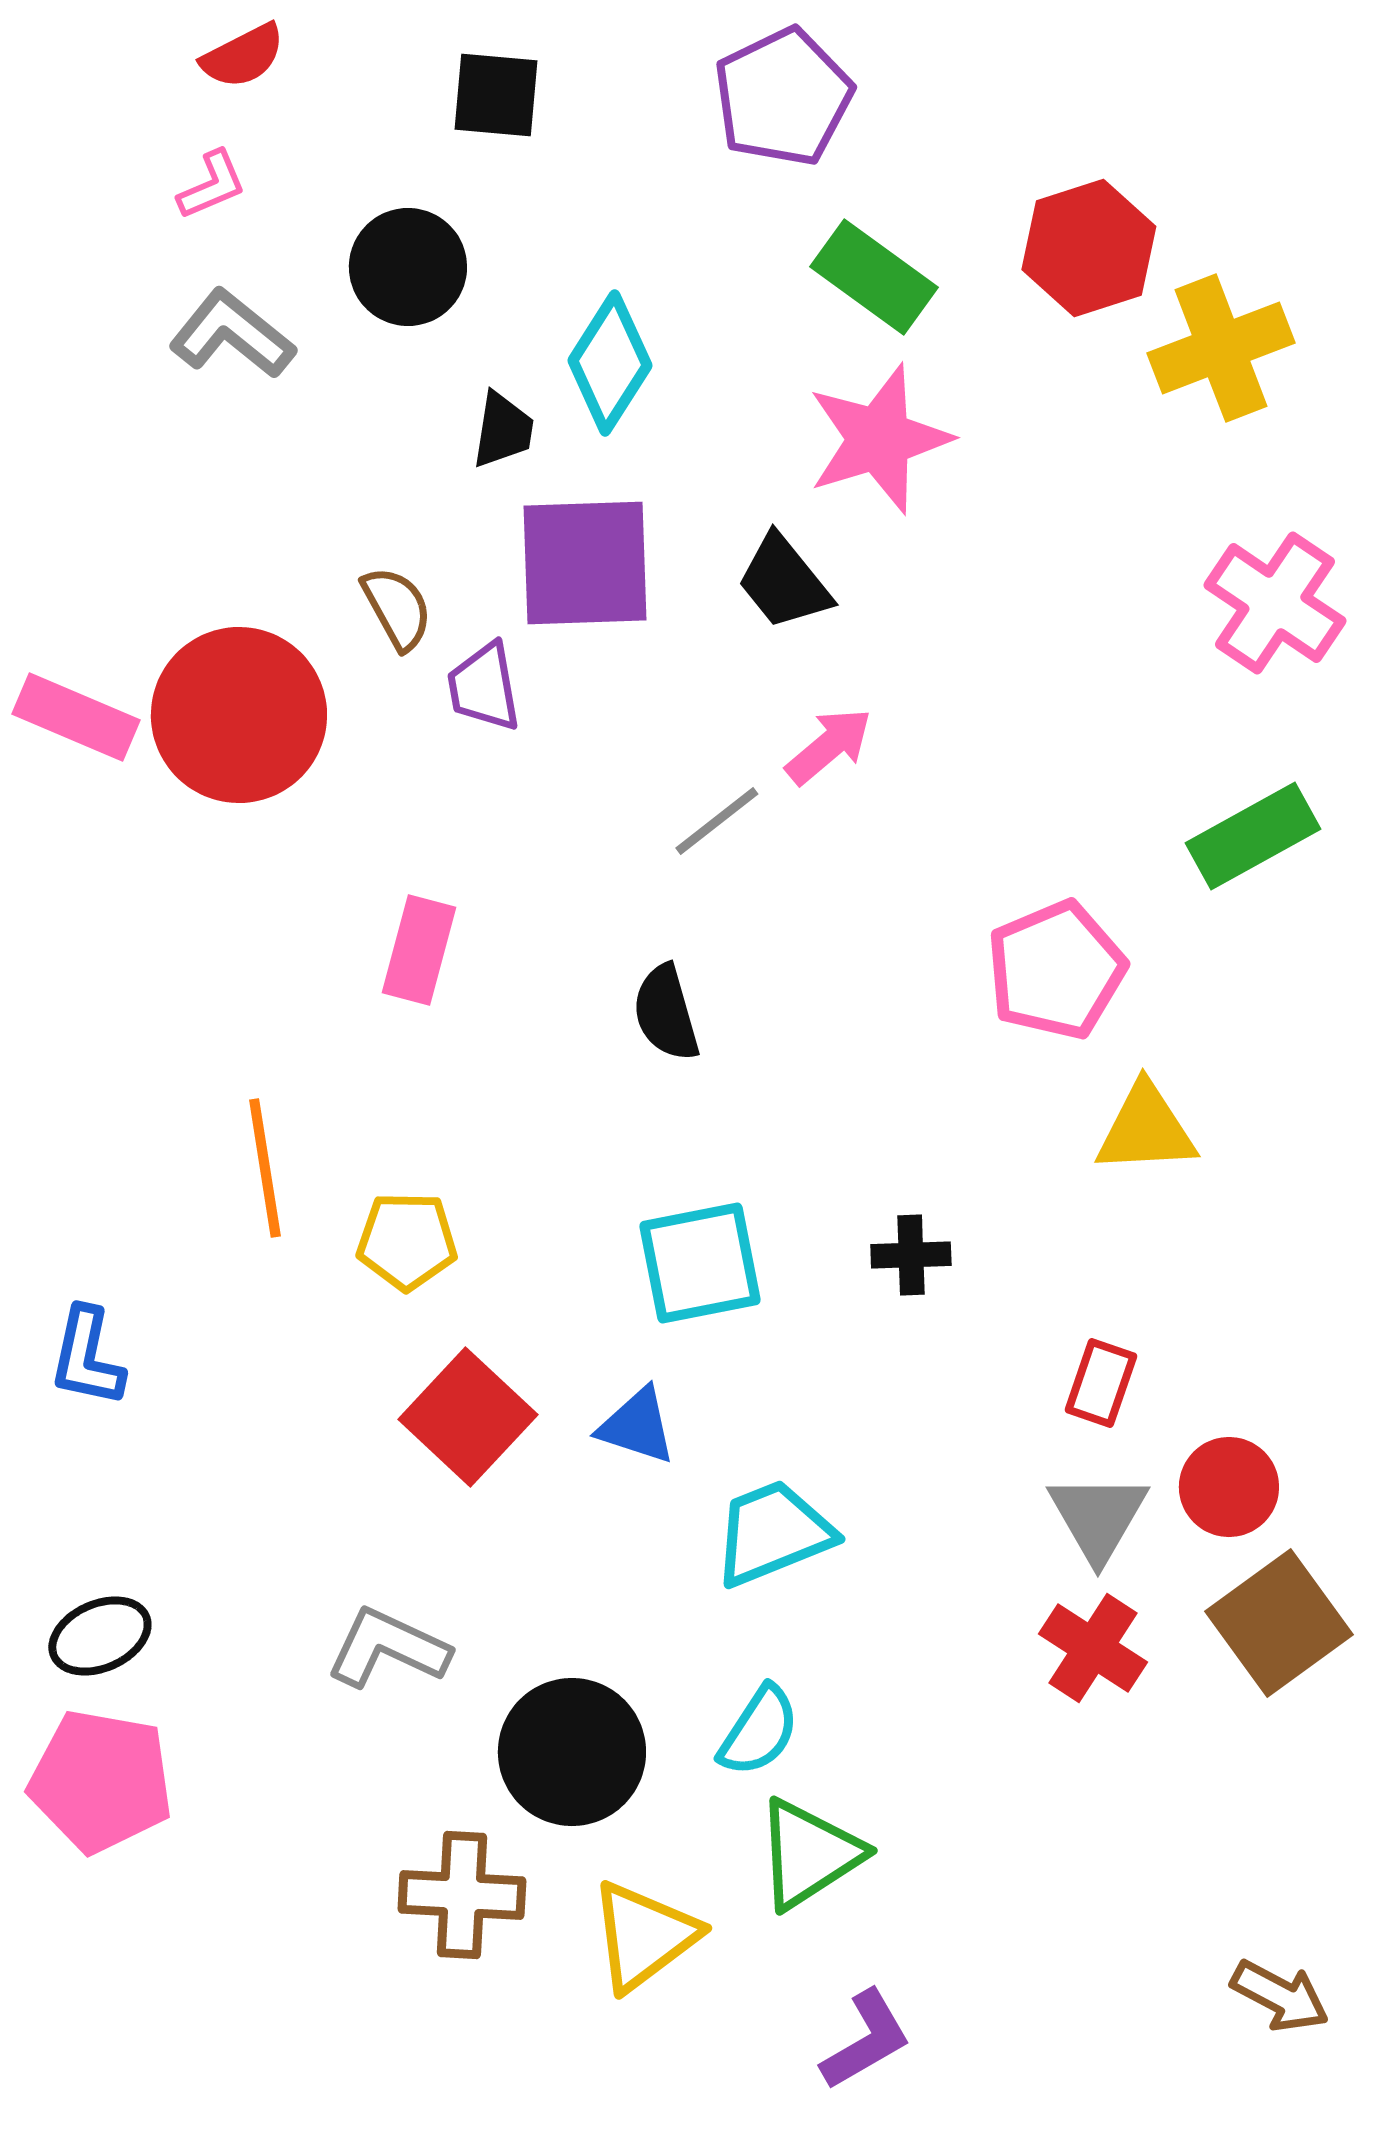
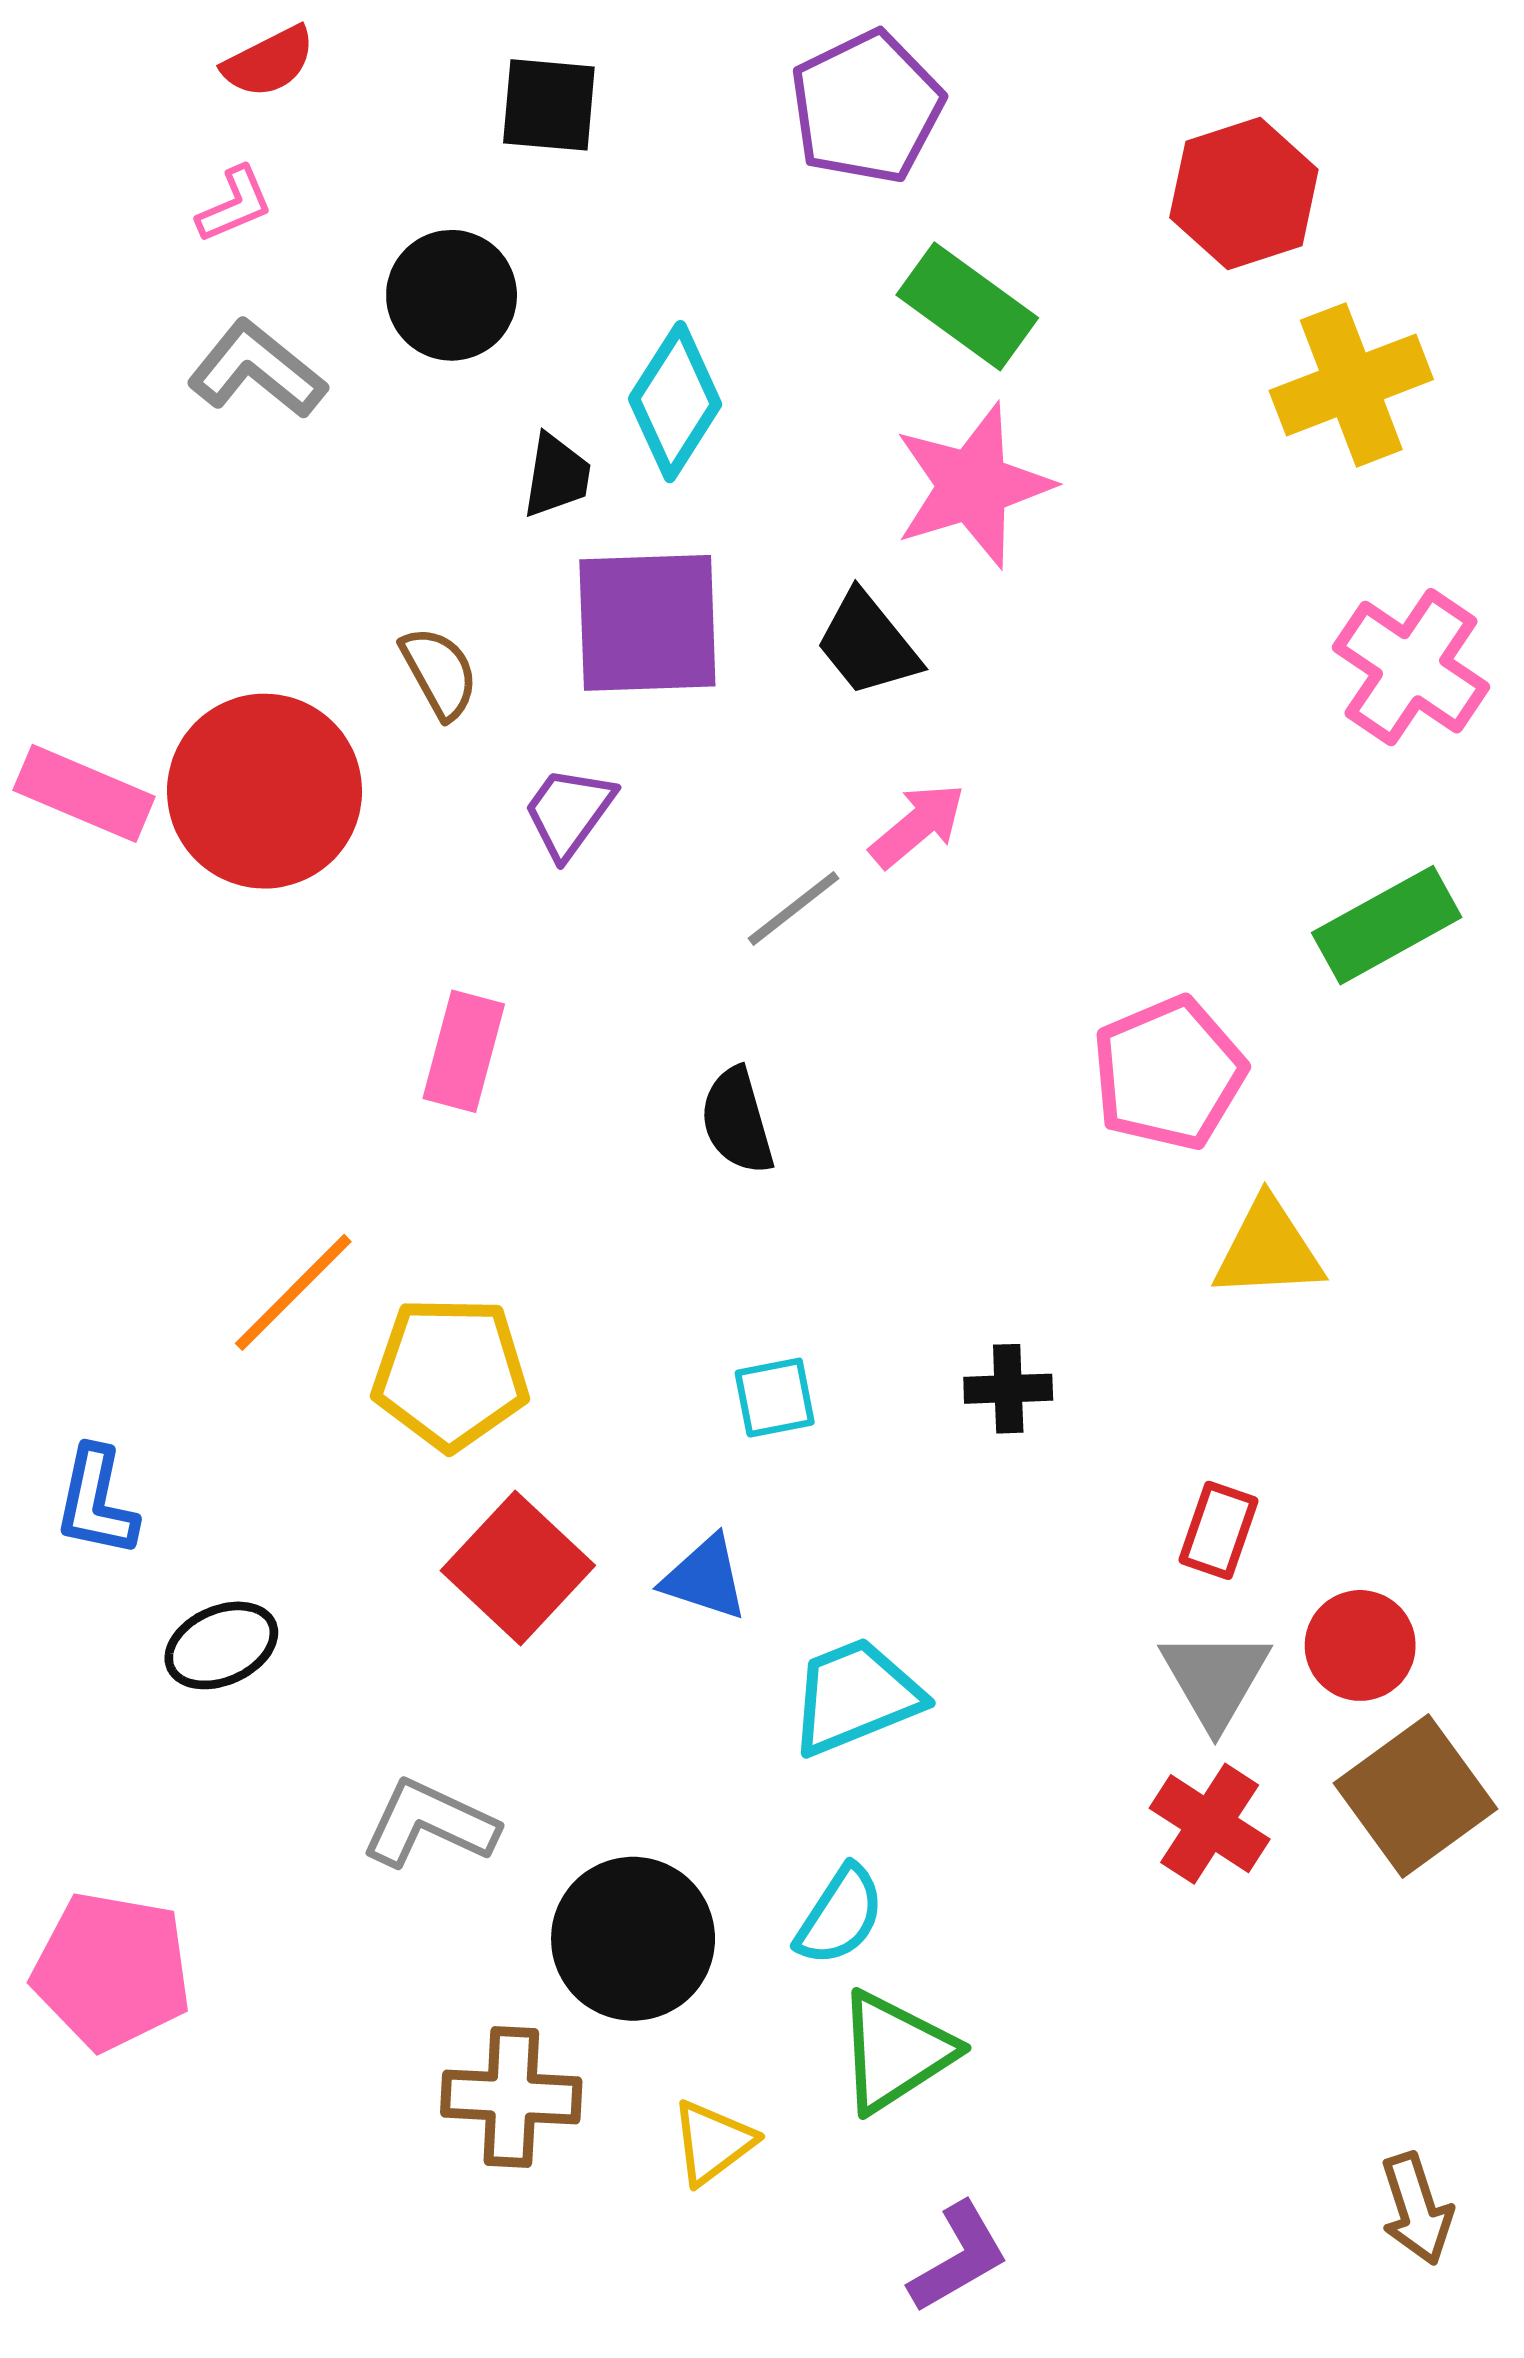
red hexagon: (1089, 248) -> (1244, 193), moved
purple trapezoid: (484, 687) -> (569, 812), moved, turned 46
orange line: (265, 1168) -> (293, 1292), turned 54
yellow pentagon: (407, 1241) -> (450, 1373), size x1.4
cyan square: (700, 1263) -> (775, 1398), size x0.6
black ellipse: (100, 1636) -> (221, 1645), moved
yellow triangle: (644, 1936) -> (713, 2142), size x0.7
brown arrow: (1280, 1996) -> (1417, 2209), turned 44

